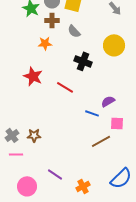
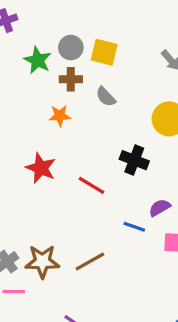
black cross: (83, 61) -> (134, 160), moved
brown star: (34, 135) -> (42, 262), size x1.5
brown line: (101, 141) -> (90, 262), moved

